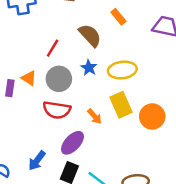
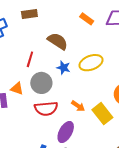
orange rectangle: (118, 17) -> (87, 19), moved
yellow rectangle: (121, 105) -> (102, 114), moved

